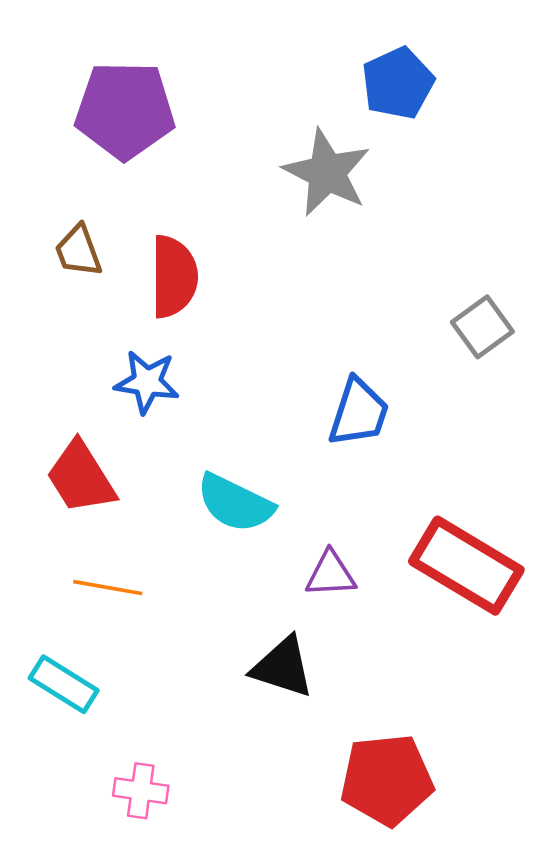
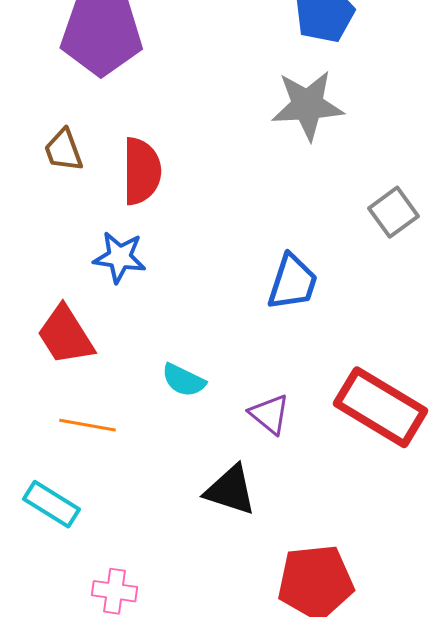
gray star: (327, 173) -> (308, 105), moved, turned -30
cyan semicircle: (235, 503) -> (184, 380), moved, size x0.7
purple triangle: (331, 574) -> (270, 414), turned 42

